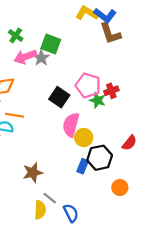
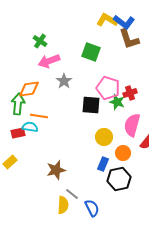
green square: (51, 44) -> (91, 52), moved
gray star: (41, 58) -> (64, 81), moved
black square: (59, 97) -> (91, 105), moved, turned -30
pink semicircle: (71, 125) -> (132, 125), moved
black hexagon: (100, 158) -> (119, 179), moved
orange circle: (120, 187) -> (123, 153), moved

